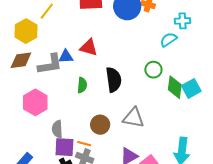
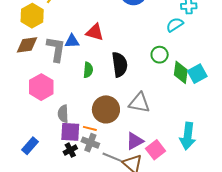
gray L-shape: (50, 64) -> (56, 49), turned -72
brown circle: (100, 125) -> (106, 109), size x1.4

